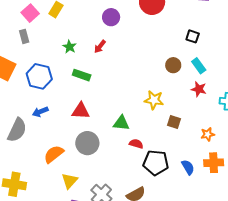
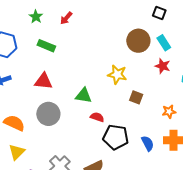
brown circle: (173, 65) -> (138, 41), size x1.5
orange semicircle: (54, 154) -> (14, 123), turned 60
yellow triangle: (70, 181) -> (17, 152), moved

